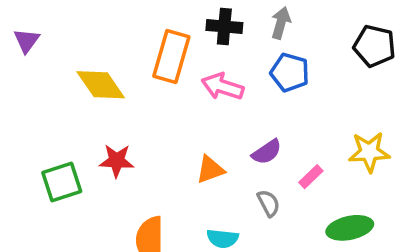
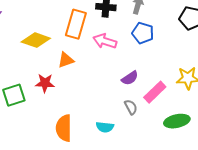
yellow diamond: (101, 85) -> (36, 40), turned -36
orange triangle: (210, 170) -> (66, 60), moved
pink rectangle: (311, 177) -> (155, 92), size x1.6

